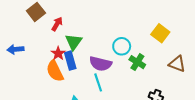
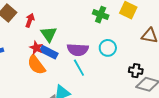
cyan circle: (122, 46) -> (108, 48), moved
blue rectangle: (70, 61) -> (49, 52), turned -36
green cross: (137, 62) -> (101, 15), moved

